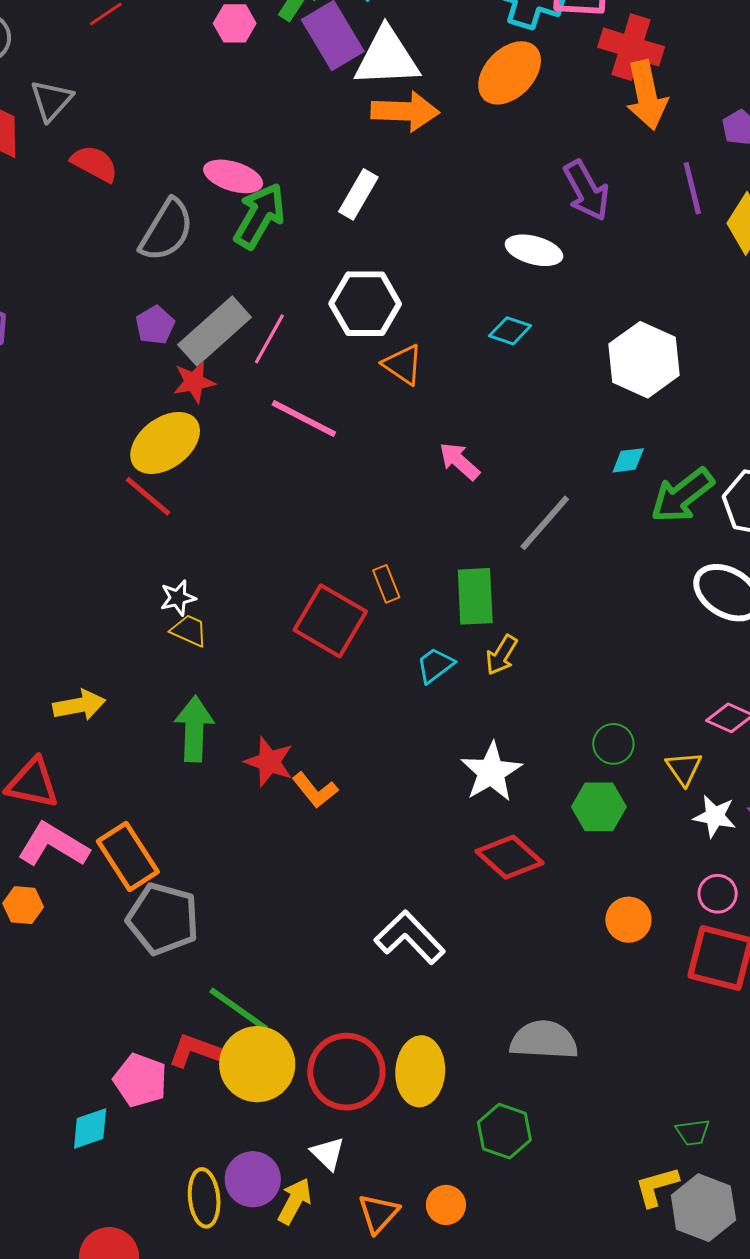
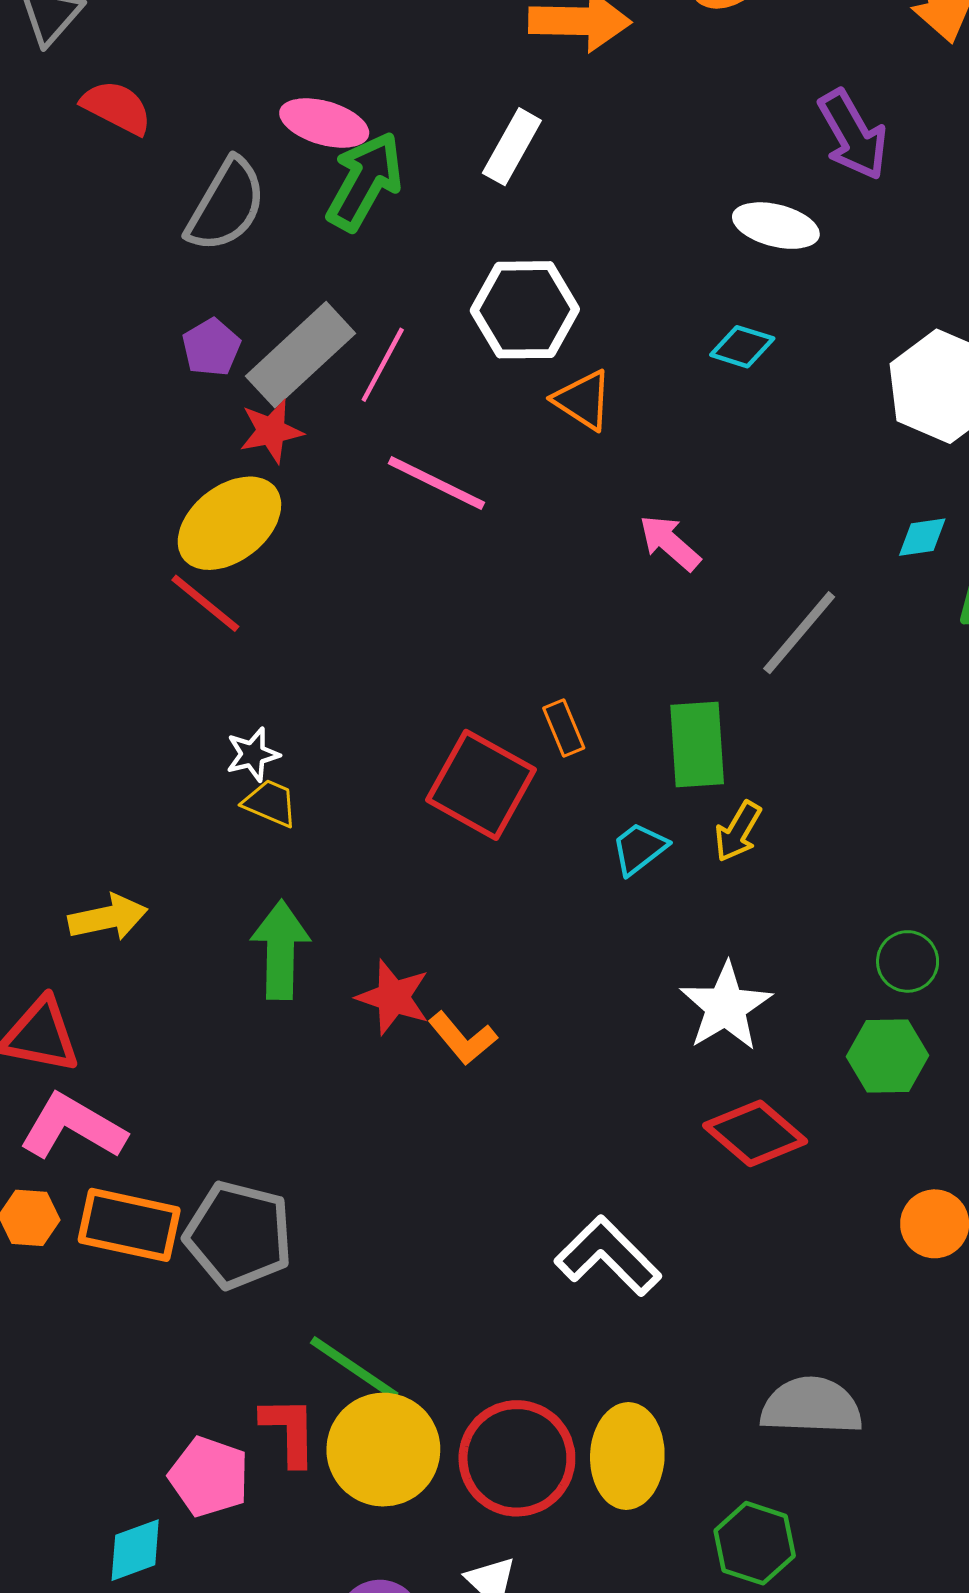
orange rectangle: (128, 857) -> (129, 1225), moved, turned -44
red L-shape: (194, 1051) -> (289, 1431), turned 70

